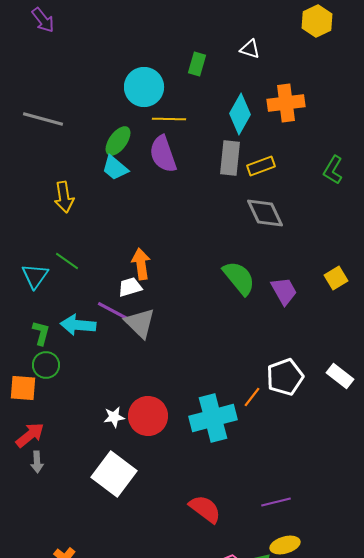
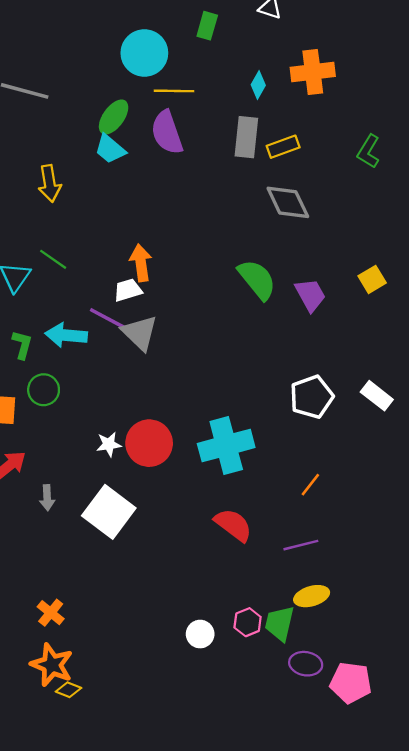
cyan diamond: (240, 114) -> (258, 85), size x0.6
green circle: (46, 365) -> (44, 390), moved
orange line: (252, 397) -> (310, 485), moved
gray arrow: (37, 462) -> (47, 498), moved
red semicircle: (205, 509) -> (233, 525), moved

